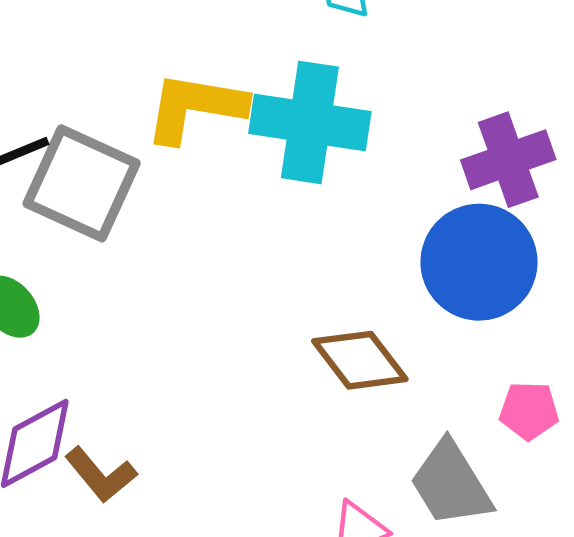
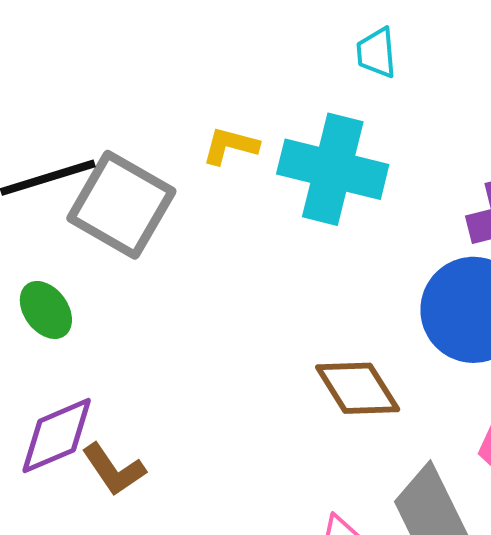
yellow L-shape: (195, 107) -> (230, 146), size x0.6

